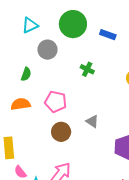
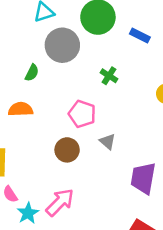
gray circle: (48, 50) -> (62, 45), size x1.4
pink pentagon: (56, 102) -> (82, 114), moved

